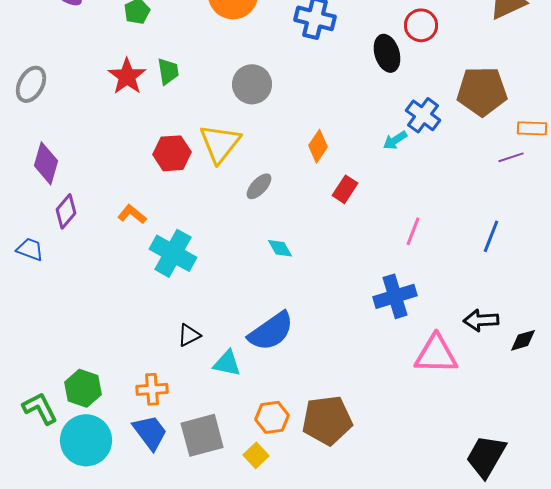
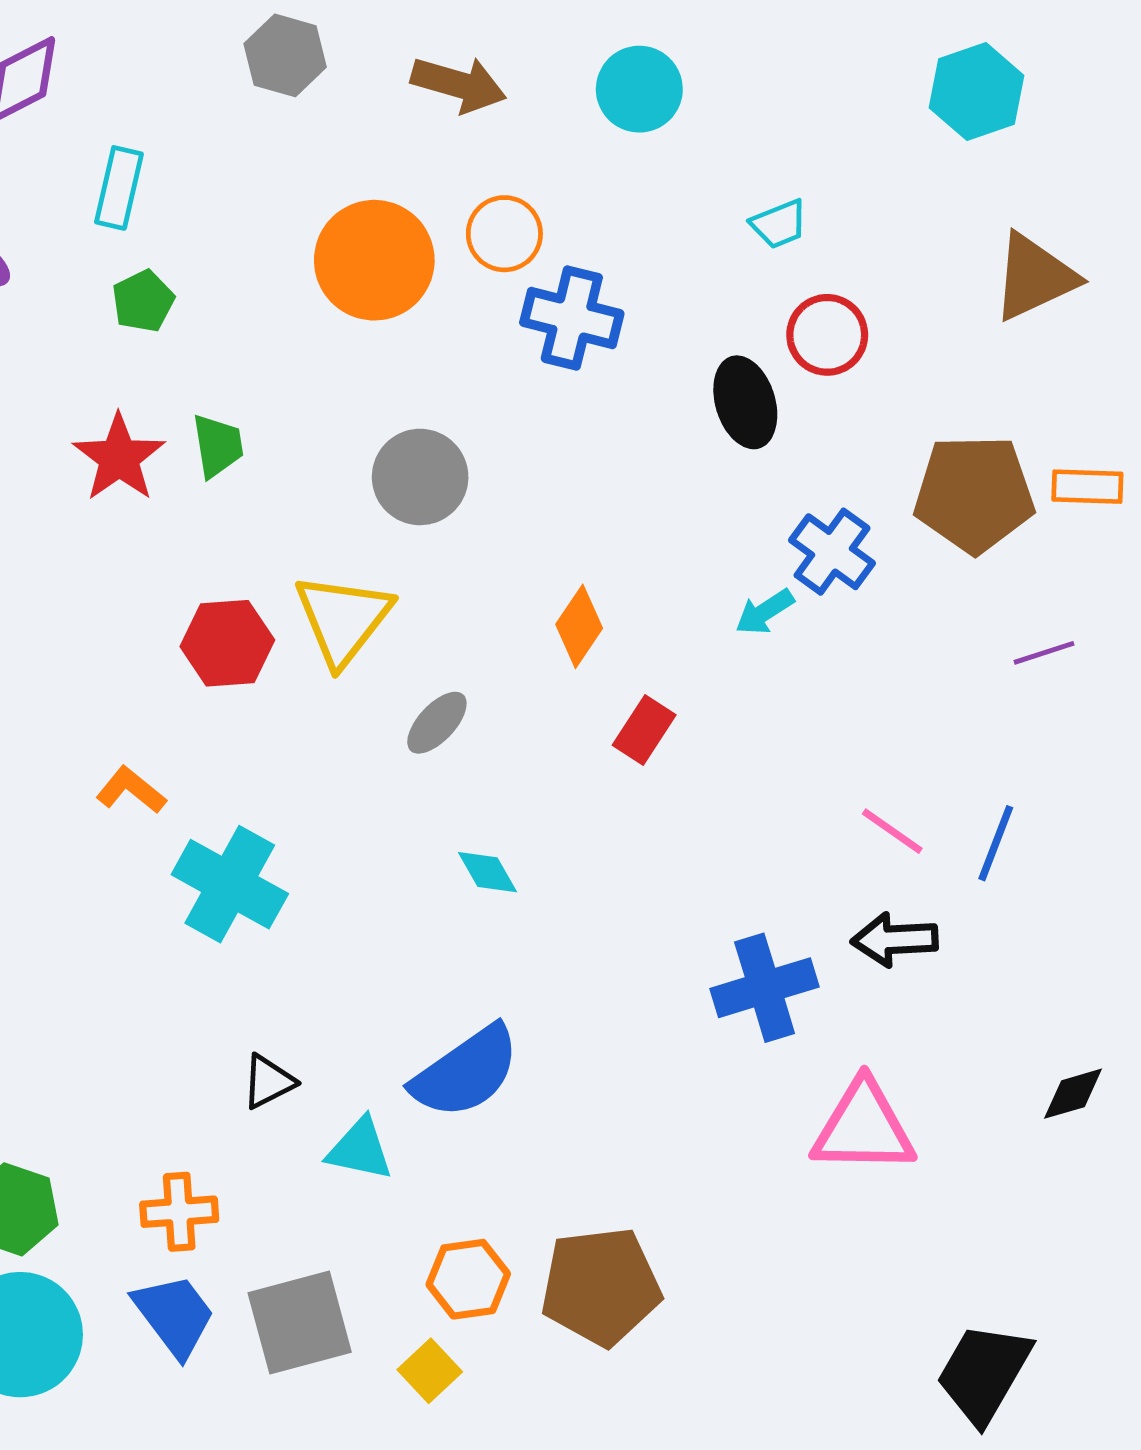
orange rectangle: (532, 128) -> (1087, 487), moved
pink line: (413, 231) -> (892, 831), moved, turned -76
black arrow: (481, 320) -> (895, 940), moved

